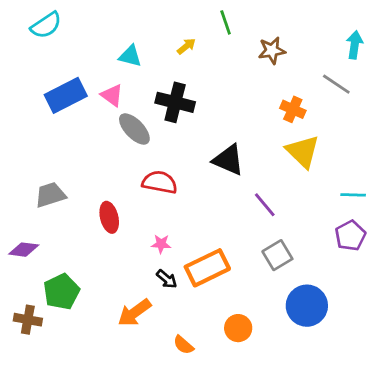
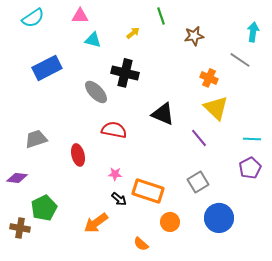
pink triangle: (112, 95) -> (80, 16), moved, turned -36
purple line: (265, 205) -> (199, 138), moved
orange rectangle: (207, 268) -> (148, 191), turned 44
orange circle: (238, 328) -> (170, 222), moved
orange semicircle: (183, 345) -> (141, 244), moved

